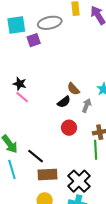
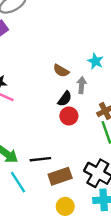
black semicircle: (64, 102) -> (65, 99), moved
black line: (36, 156) -> (40, 159), turned -30

